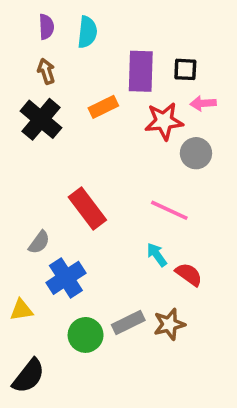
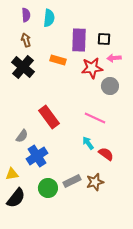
orange rectangle: (103, 107) -> (58, 60), turned 42
black semicircle: (29, 376) -> (16, 198), moved

